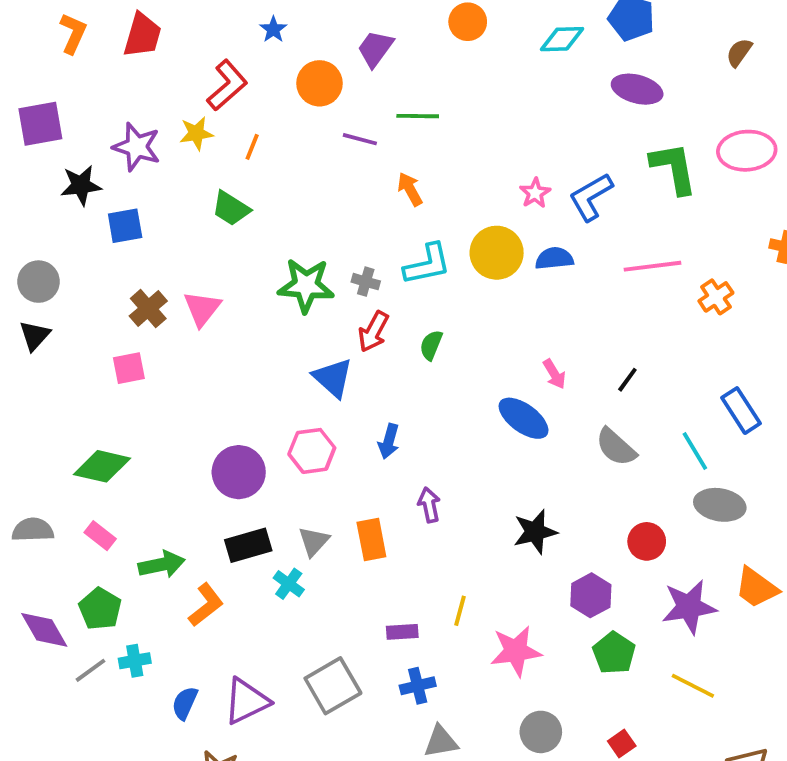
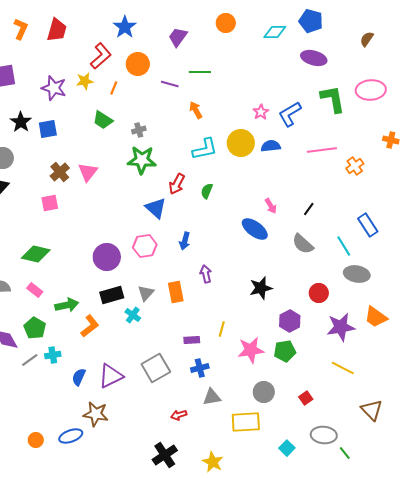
blue star: (273, 29) -> (125, 27), size x1.6
orange circle: (319, 83) -> (138, 64), moved
black star: (81, 185) -> (21, 122), moved, turned -30
gray cross: (366, 282) -> (139, 130), moved, turned -32
green pentagon: (614, 653) -> (285, 351), moved, turned 30

